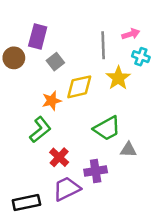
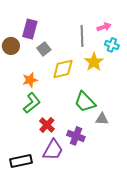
orange star: (52, 101) -> (30, 80), moved
green trapezoid: (107, 128) -> (85, 102), turned 75
purple cross: (96, 171) -> (76, 136), turned 30
purple trapezoid: (67, 189) -> (53, 150), turned 145

